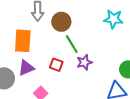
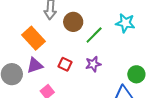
orange rectangle: (23, 41) -> (33, 38), turned -50
green line: (72, 44) -> (94, 35), moved, turned 72

